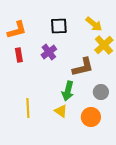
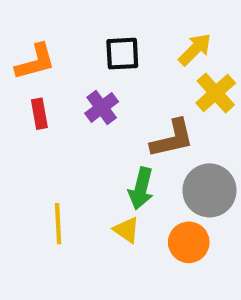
yellow arrow: (94, 24) -> (195, 49), turned -84
gray circle: (101, 92) -> (209, 190), size x1.6

